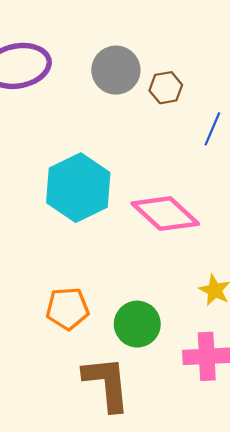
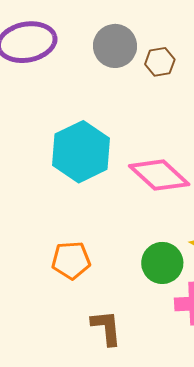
green circle: (137, 324) -> (162, 263), moved
brown L-shape: (107, 383) -> (106, 328), size x0.7

